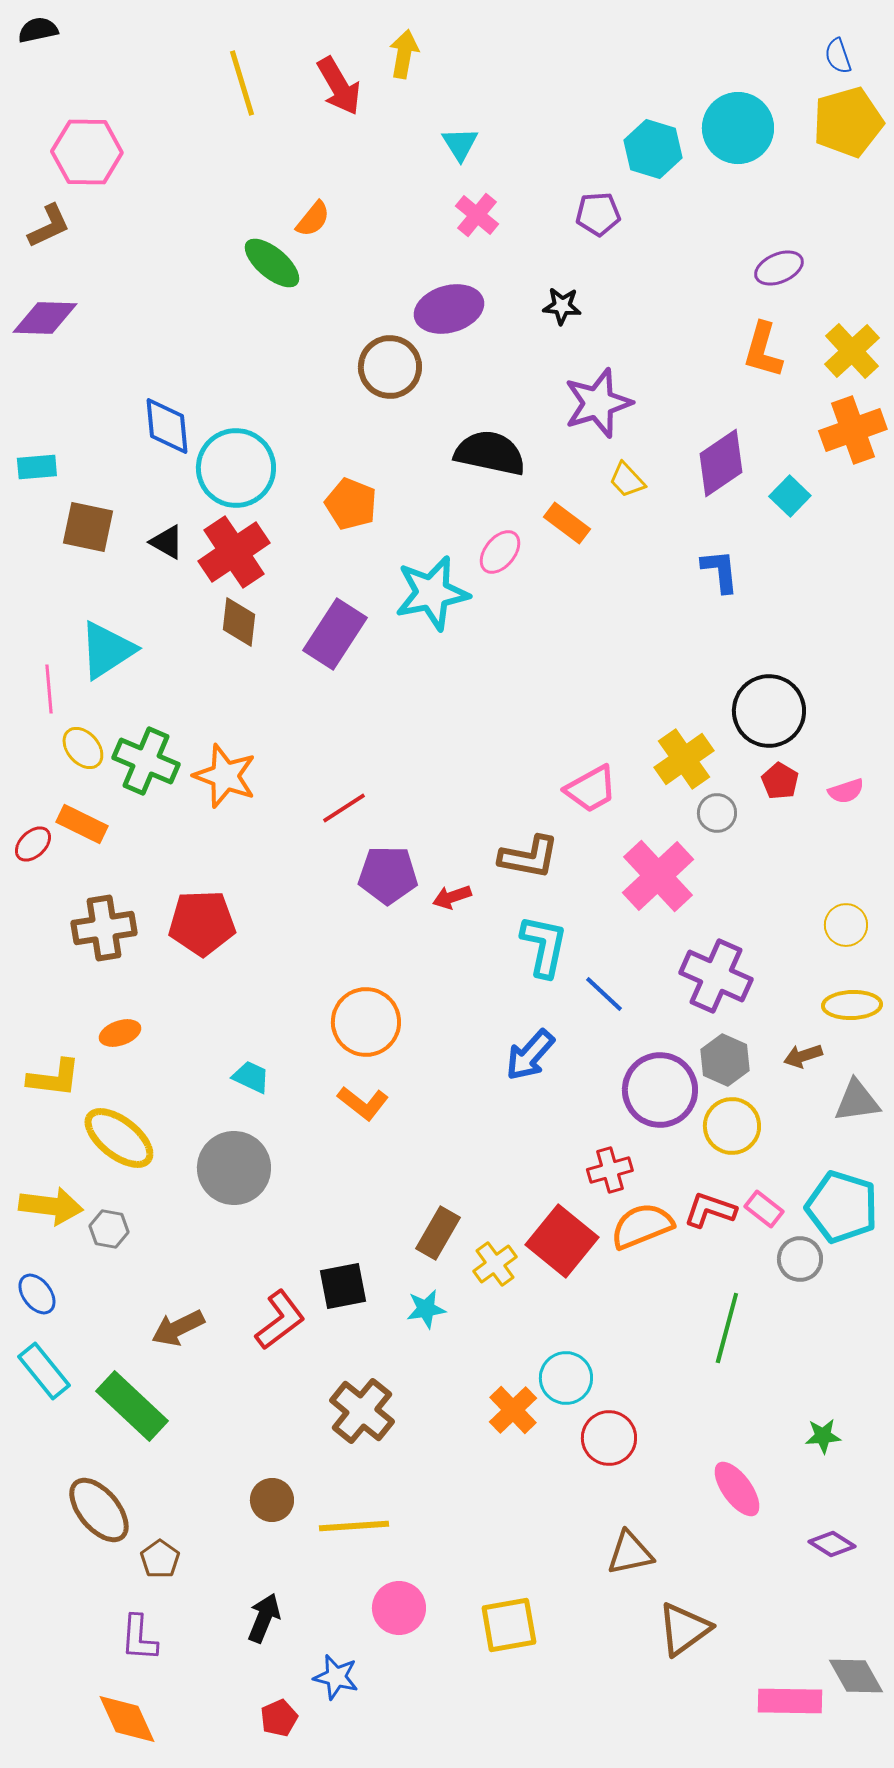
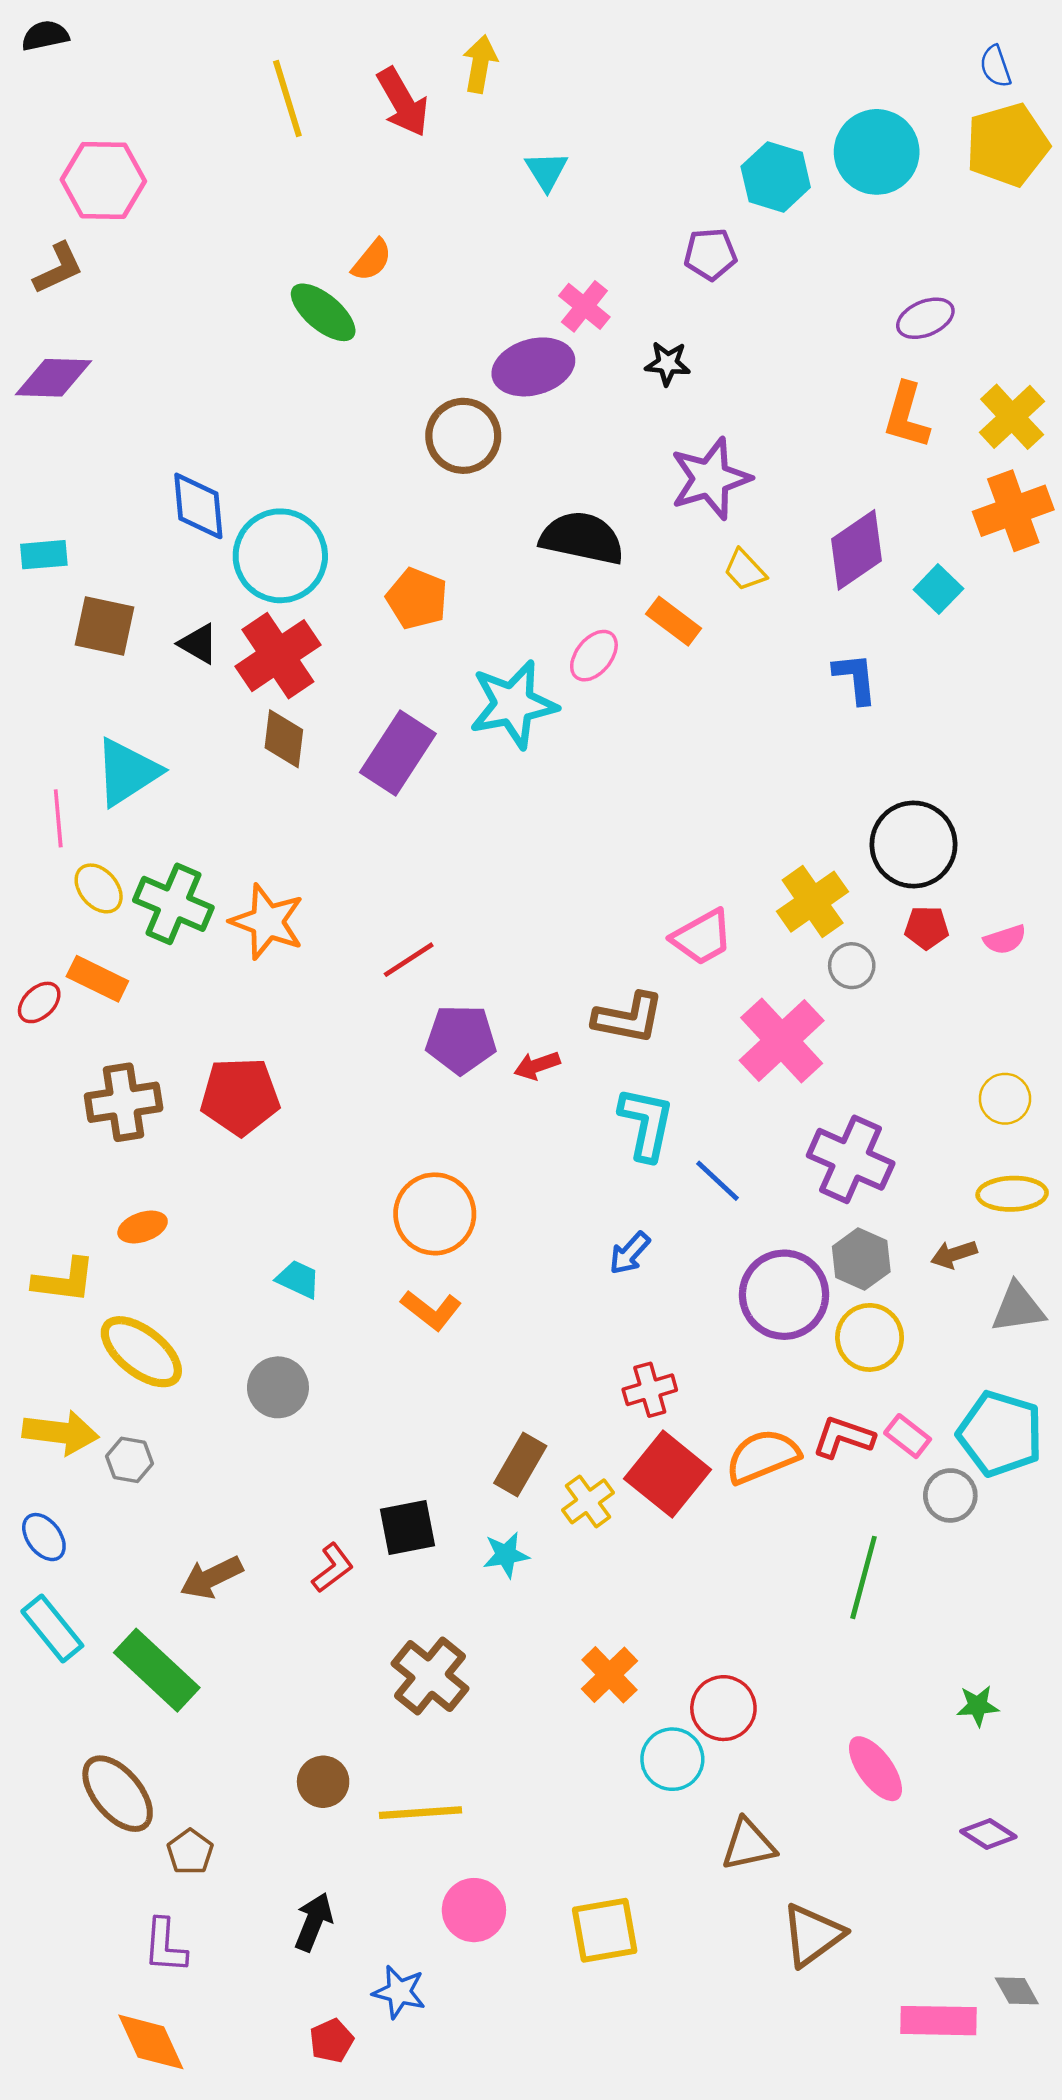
pink cross: (477, 215) -> (584, 306), moved
red pentagon: (780, 781) -> (927, 928), turned -30
blue arrow: (530, 1055) -> (630, 1253), size x0.7
gray circle: (234, 1168) -> (278, 1387), size x0.7
red cross: (610, 1170) -> (650, 1390), moved
red L-shape: (280, 1320) -> (333, 1568), size x0.7
cyan circle: (566, 1378) -> (672, 1759), moved
gray diamond: (856, 1676) -> (1017, 1991), size x0.7

